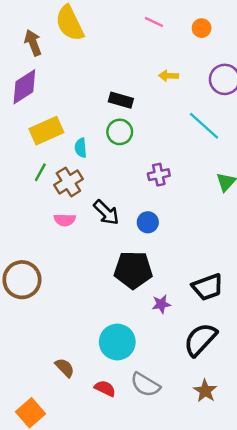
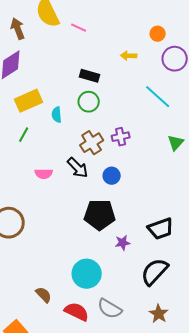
pink line: (154, 22) -> (79, 28), moved
orange circle: (202, 28) -> (158, 34), moved
brown cross: (68, 182) -> (92, 143), moved
red semicircle: (105, 388) -> (77, 312), size x1.4

